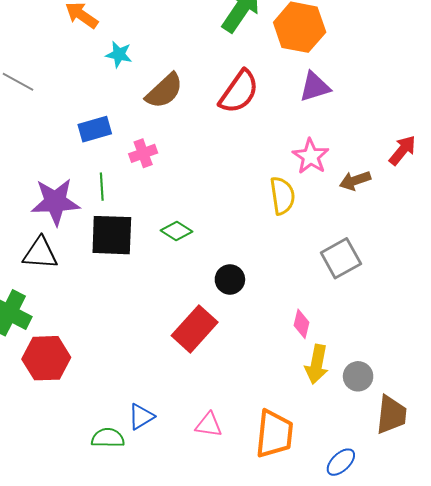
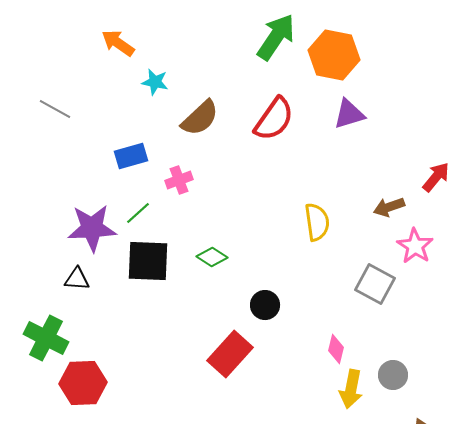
pink star: (311, 156) -> (415, 246), moved
green line: (102, 187) -> (138, 213), turned 52
black triangle: (40, 253) -> (77, 279), size x0.7
gray square: (341, 258) -> (375, 284), turned -33
gray circle: (358, 376) -> (393, 375), moved

